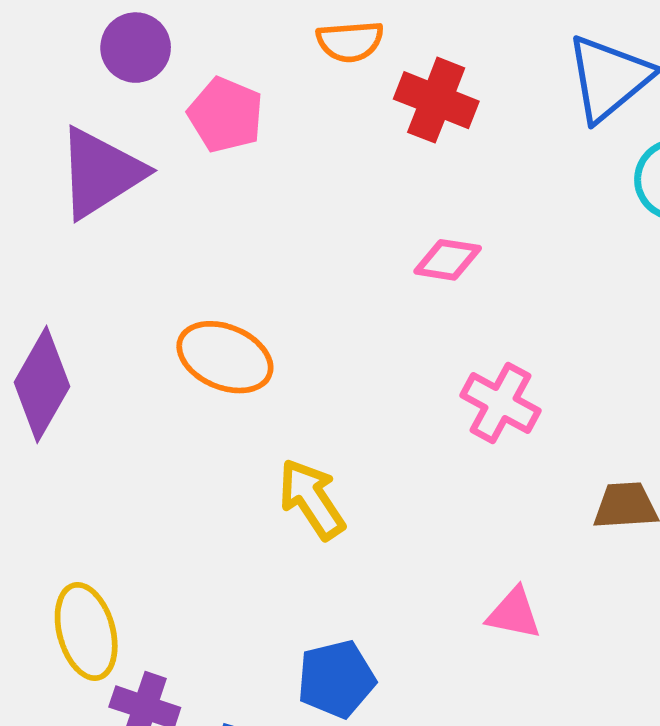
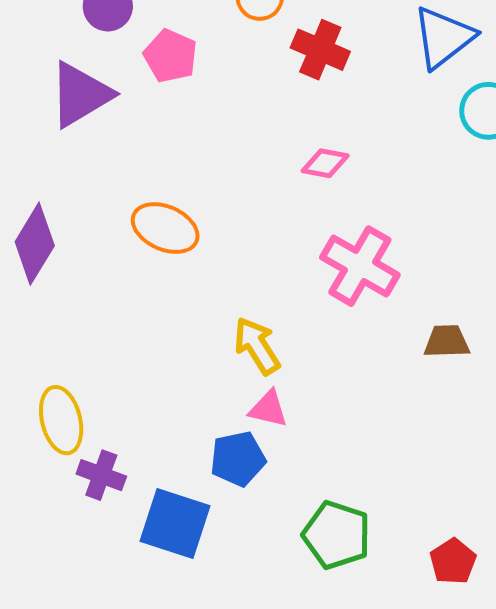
pink cross: (500, 403) -> (360, 266), size x1.4
yellow arrow: (312, 499) -> (257, 346), moved
pink triangle: (514, 614) -> (268, 409), moved

